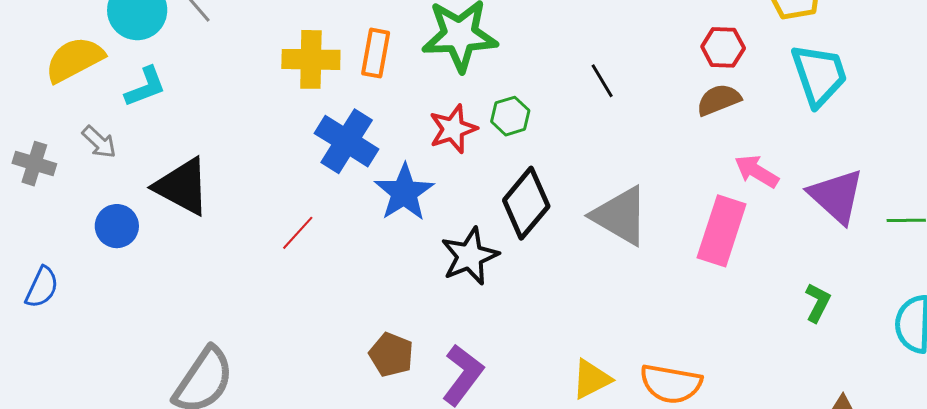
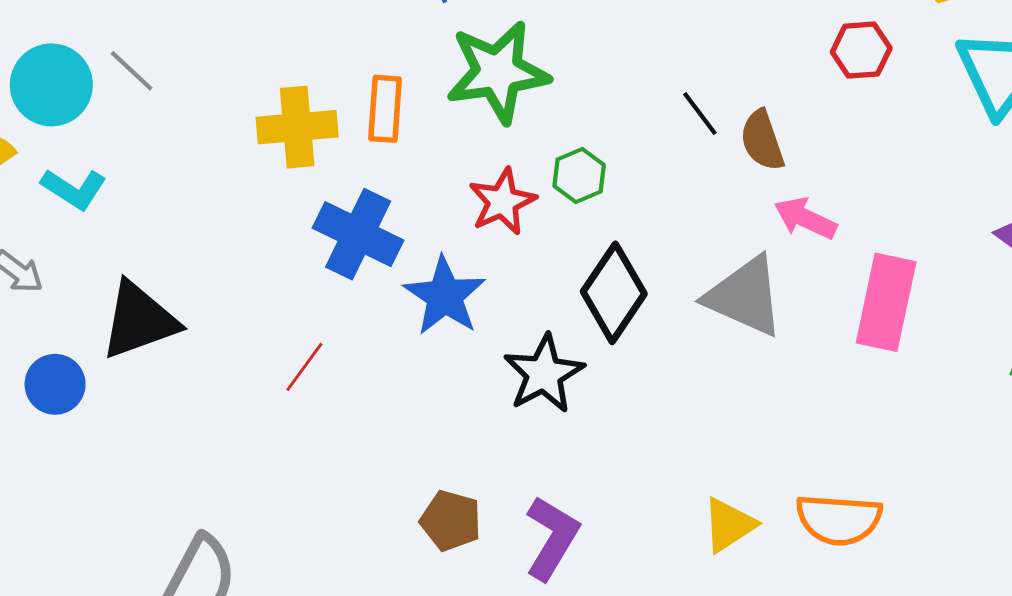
cyan L-shape: (145, 87) -> (74, 189), turned 60
brown semicircle: (719, 100) -> (762, 140), moved, turned -81
pink arrow: (757, 171) -> (805, 218), moved
black triangle: (182, 186) -> (139, 320), turned -42

